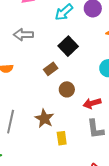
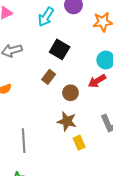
red arrow: (92, 103) -> (97, 81), moved
brown star: (44, 119) -> (67, 121), moved

